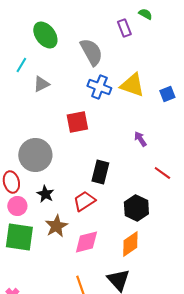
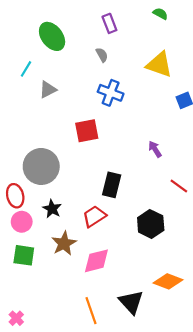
purple rectangle: (124, 28) -> (109, 23), moved
gray semicircle: (91, 52) -> (102, 55), size x0.5
yellow triangle: (132, 85) -> (159, 65), moved
green square: (19, 237) -> (24, 255), size x0.7
orange diamond: (130, 244) -> (168, 281), moved, turned 56

